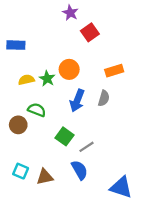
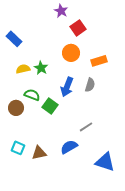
blue rectangle: (16, 45) -> (14, 39), turned 42
orange circle: (69, 69) -> (71, 53), moved
green square: (64, 136) -> (50, 106), moved
gray line: (86, 147) -> (86, 127), moved
blue semicircle: (80, 170) -> (69, 147), turned -90

